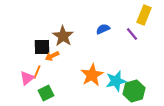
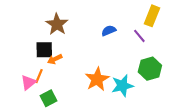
brown star: (63, 36) -> (57, 24), moved
green hexagon: (134, 91) -> (150, 69), moved

